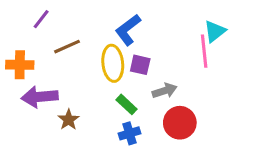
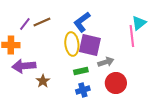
purple line: (41, 19) -> (25, 24), moved
brown line: (67, 47) -> (42, 22), moved
purple square: (140, 65) -> (90, 45), size x1.6
green rectangle: (126, 104) -> (81, 71), turned -56

